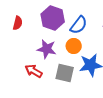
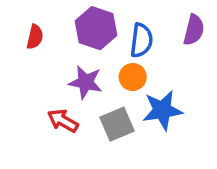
blue semicircle: (79, 25) -> (141, 40), turned -30
gray square: (65, 73) -> (117, 124), turned -36

